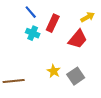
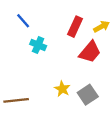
blue line: (31, 12) -> (23, 21), moved
red rectangle: (53, 23) -> (75, 27), moved

